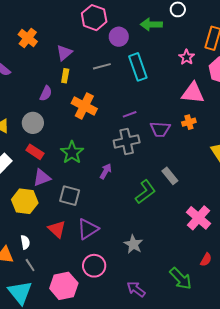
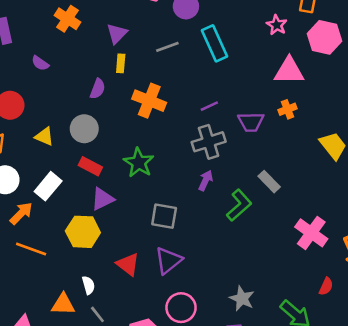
purple arrow: (106, 171) -> (206, 180), moved
gray square: (70, 196) -> (164, 216), moved
gray star: (133, 244) -> (242, 299), moved

